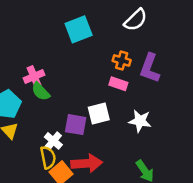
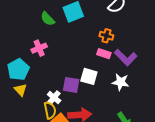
purple L-shape: (150, 68) -> (126, 57), moved, turned -65
green semicircle: (41, 91) -> (48, 19), moved
white square: (99, 113) -> (89, 76), turned 30

